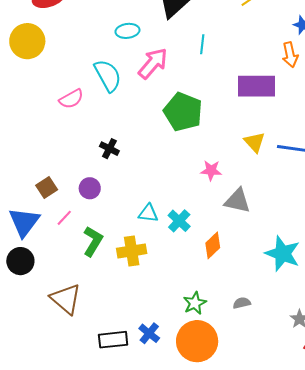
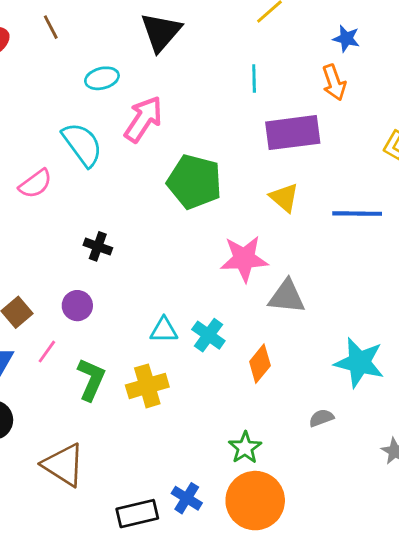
cyan line: (202, 44) -> (254, 79), moved
yellow triangle: (255, 142) -> (284, 197), moved
pink star: (211, 170) -> (244, 259), size x1.6
gray semicircle: (242, 303) -> (321, 418), moved

